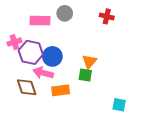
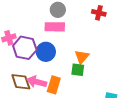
pink rectangle: (40, 21) -> (55, 27), moved
pink arrow: (43, 73) -> (37, 82), moved
orange rectangle: (61, 90) -> (54, 85), turned -66

